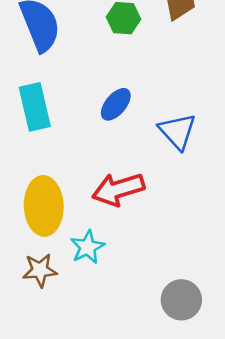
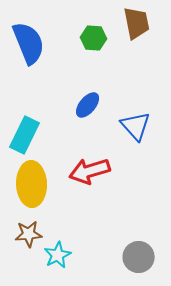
cyan rectangle: (35, 107) -> (25, 135), moved, turned 39
cyan star: (87, 247) -> (58, 255), moved

